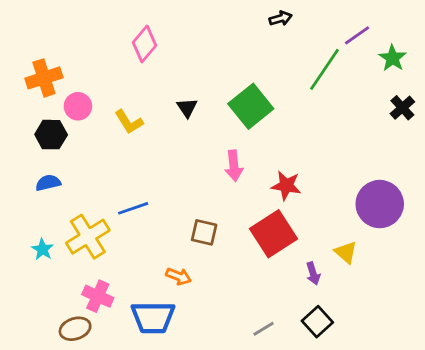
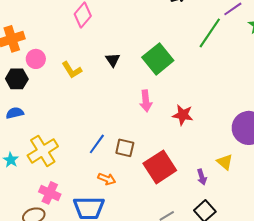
blue line: (133, 208) -> (97, 144), moved, turned -35
red square: (273, 234) -> (160, 167), moved

